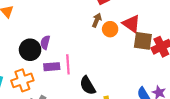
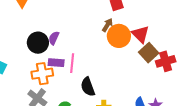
orange circle: (110, 29) -> (119, 36), size x1.5
brown square: (143, 41) -> (149, 53), turned 30
orange cross: (22, 80) -> (42, 74), moved

